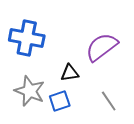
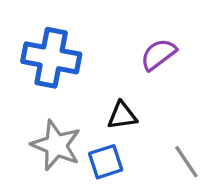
purple semicircle: (102, 47) -> (158, 54), moved, size x0.7

